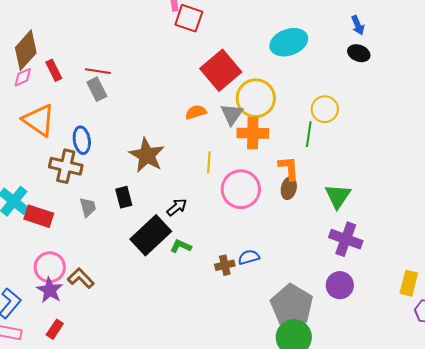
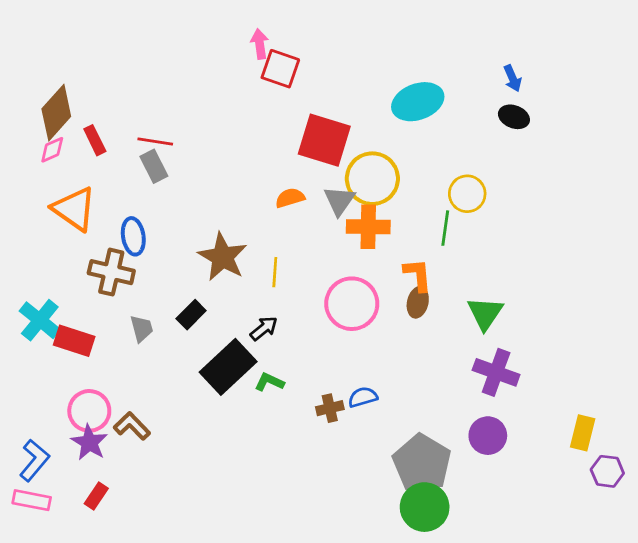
red square: (221, 70) -> (324, 140), turned -33
yellow line: (209, 162) -> (275, 272), moved
black rectangle: (124, 197) -> (191, 315), turned 60

